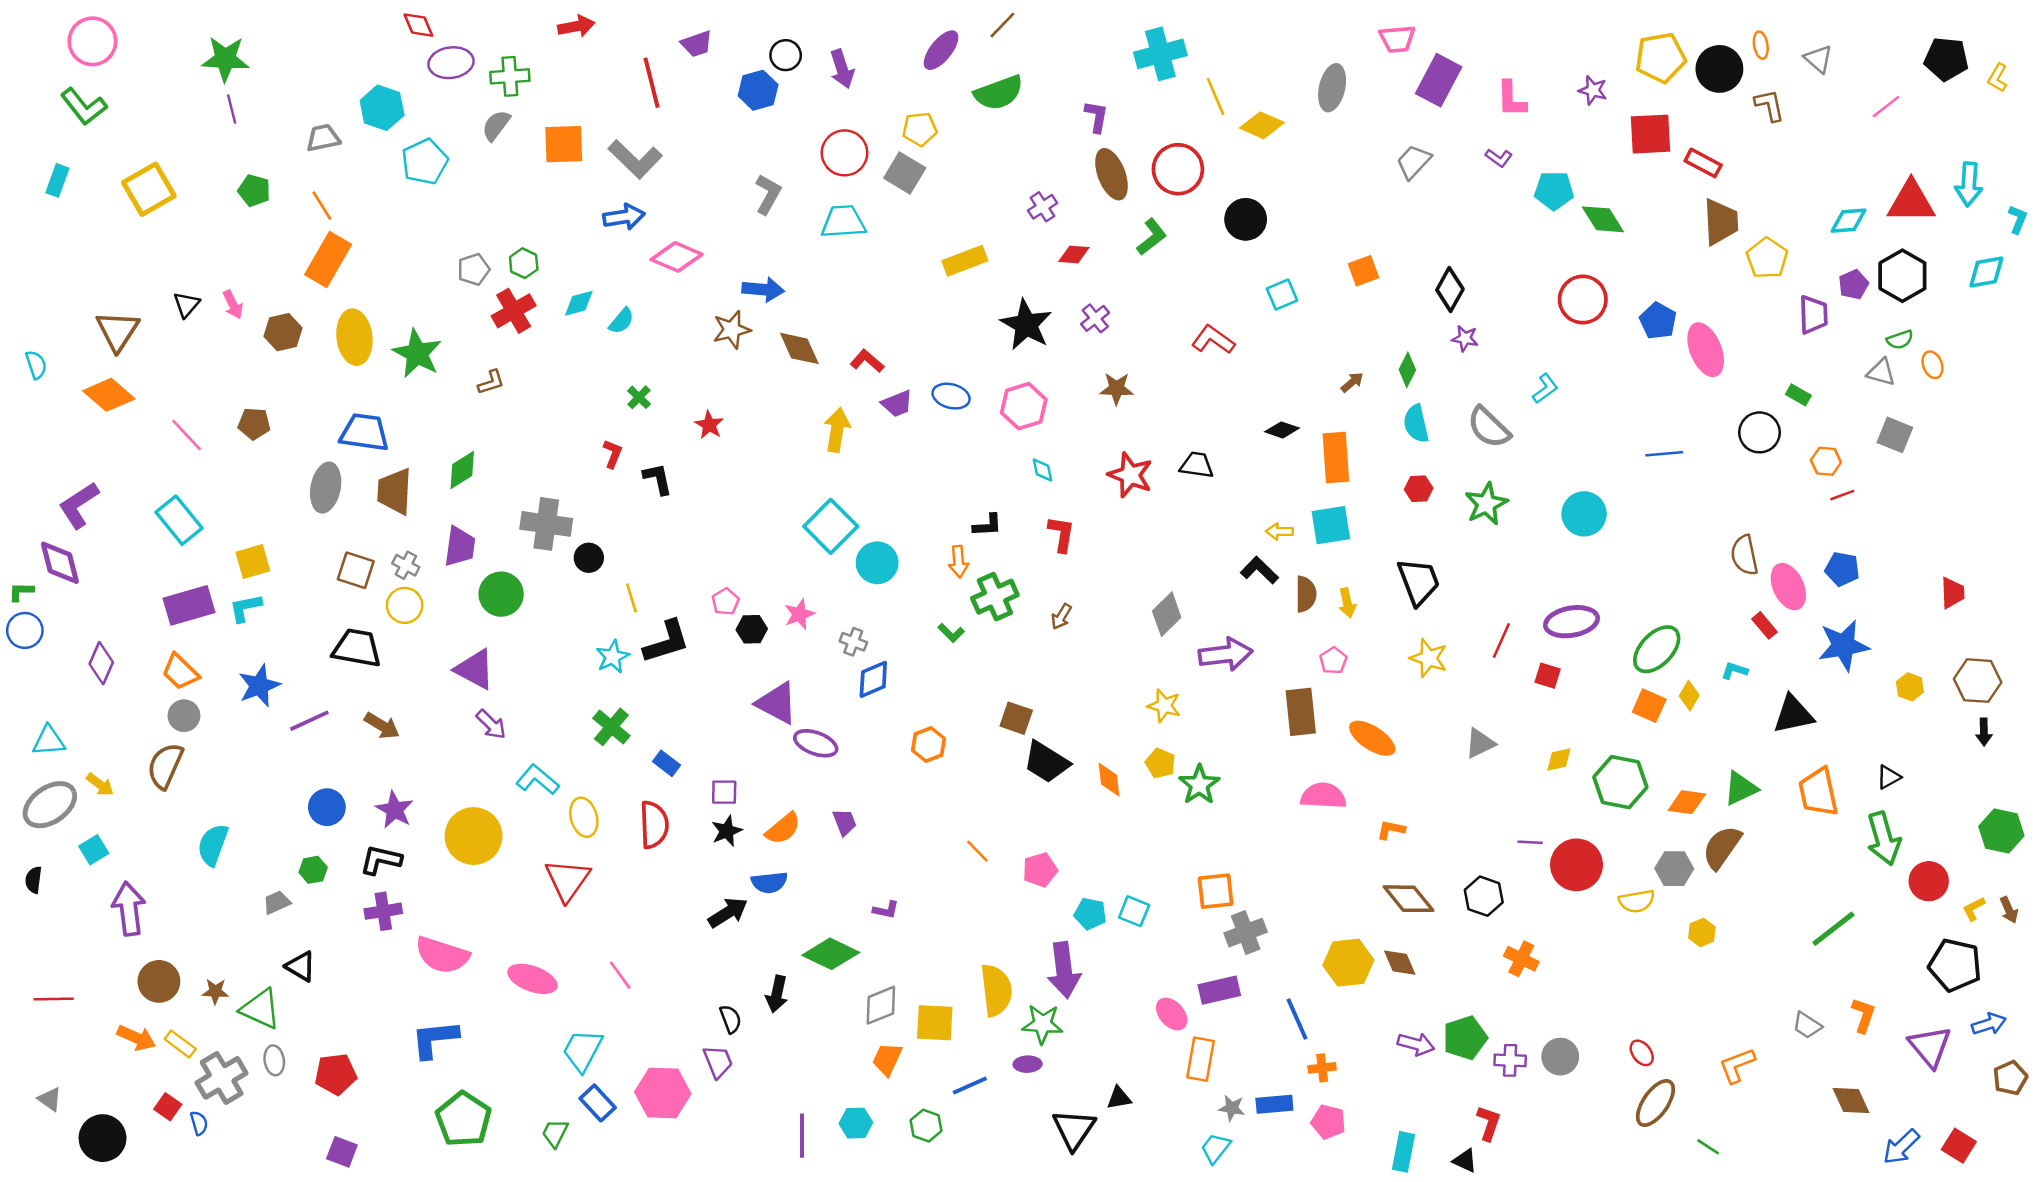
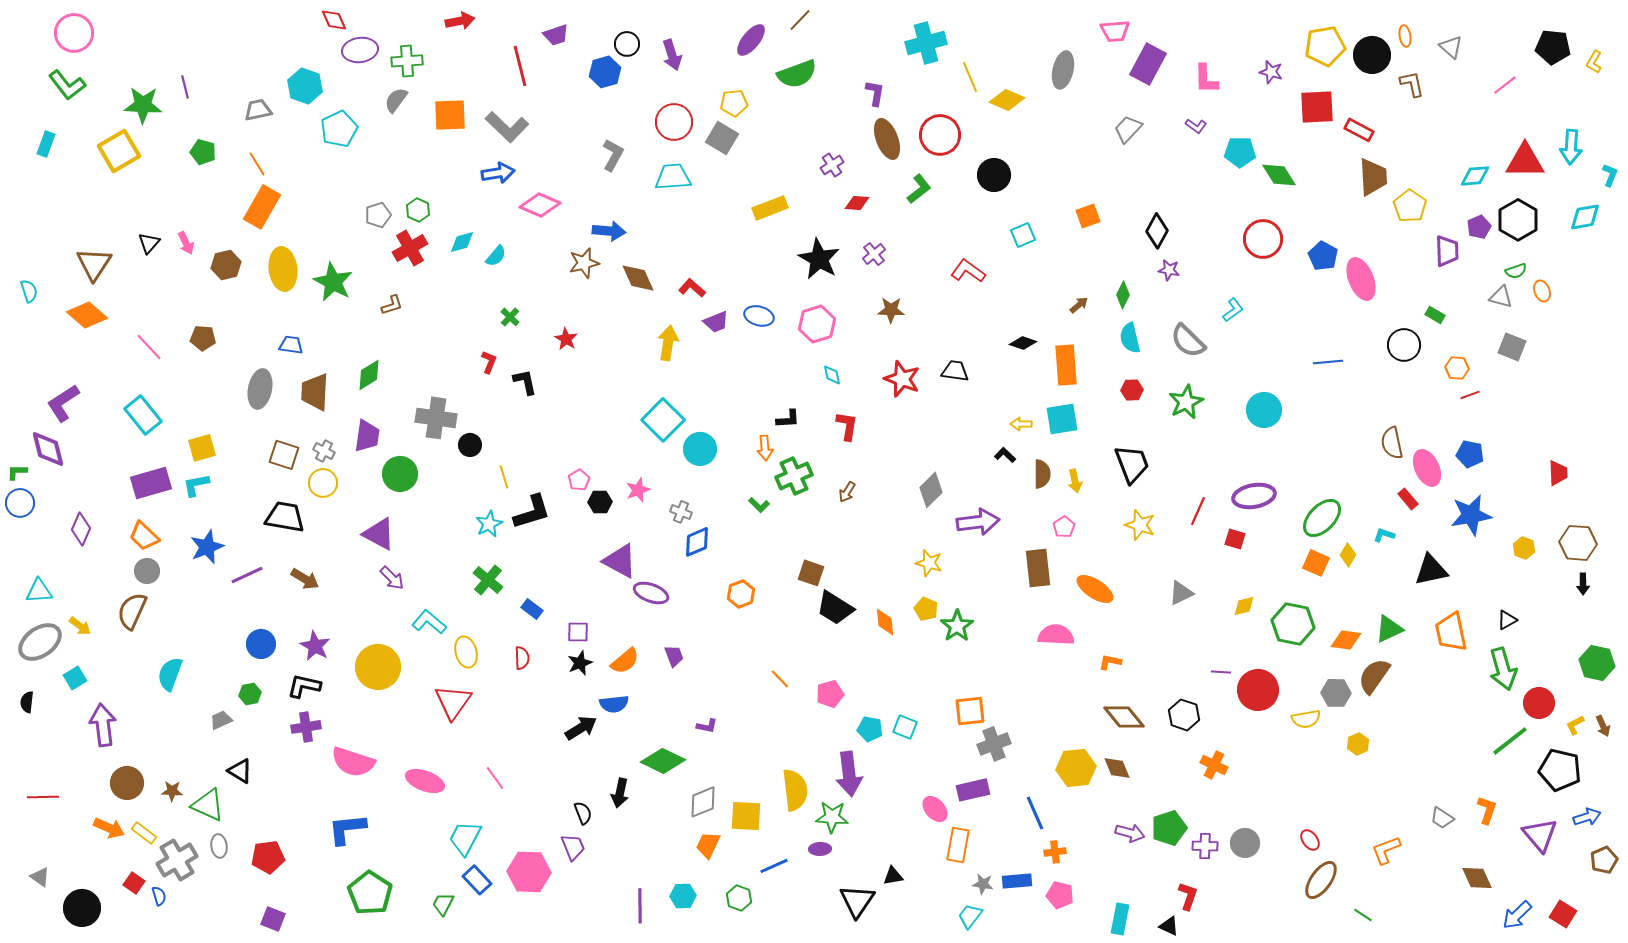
green star: (225, 59) -> (143, 105), moved
blue trapezoid: (364, 432) -> (291, 345), size x0.6
black L-shape: (1259, 570) -> (1005, 455), size x0.7
red semicircle: (654, 825) -> (522, 658), size x0.6
green line: (1833, 929) -> (1510, 741), moved

